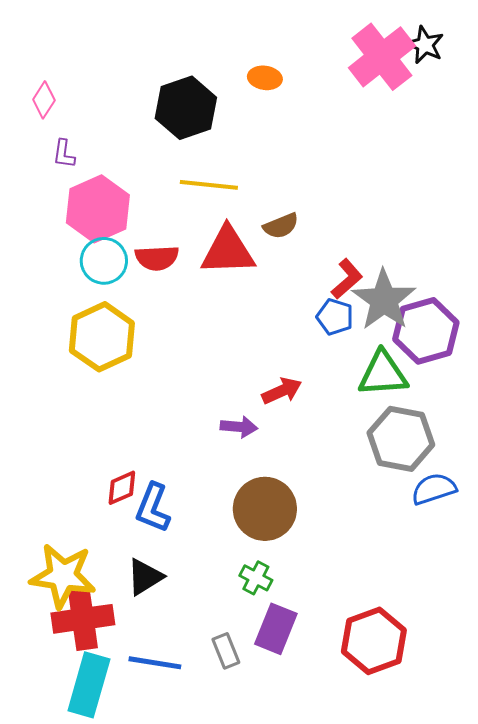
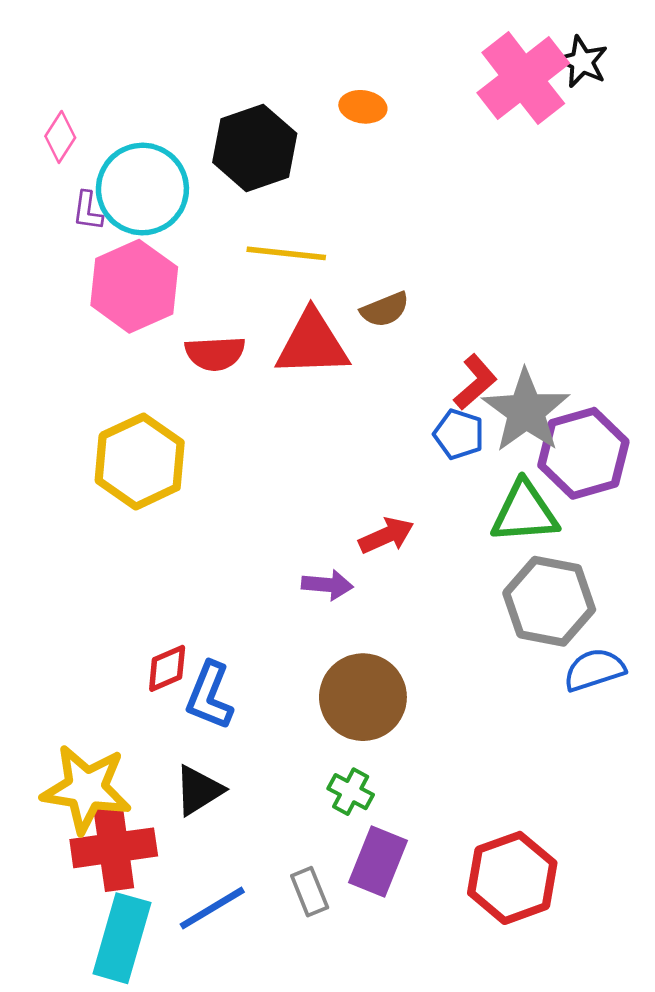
cyan circle: (104, 261) -> (142, 189), moved, size x1.4
blue line: (155, 663) -> (212, 908), turned -40

